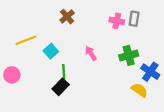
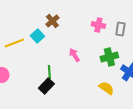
gray rectangle: (134, 19) -> (120, 29), moved
cyan square: (51, 51) -> (37, 36), moved
yellow semicircle: (139, 90) -> (106, 88), moved

